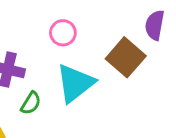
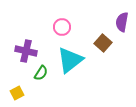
brown square: (126, 57) -> (103, 43), size x0.7

